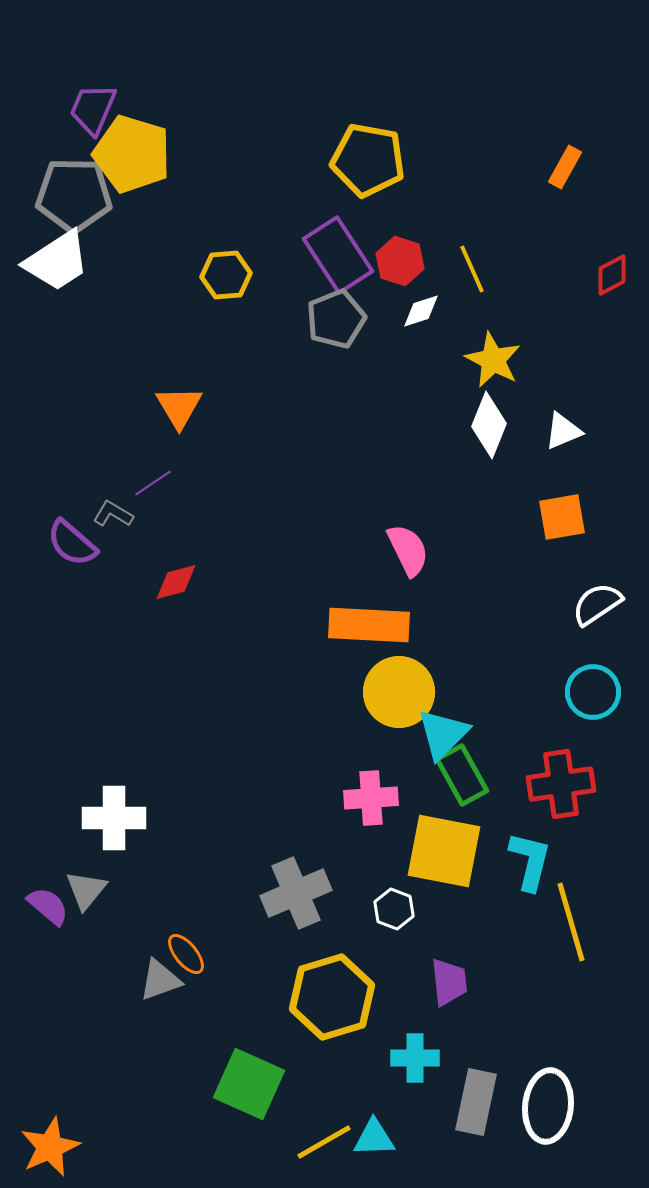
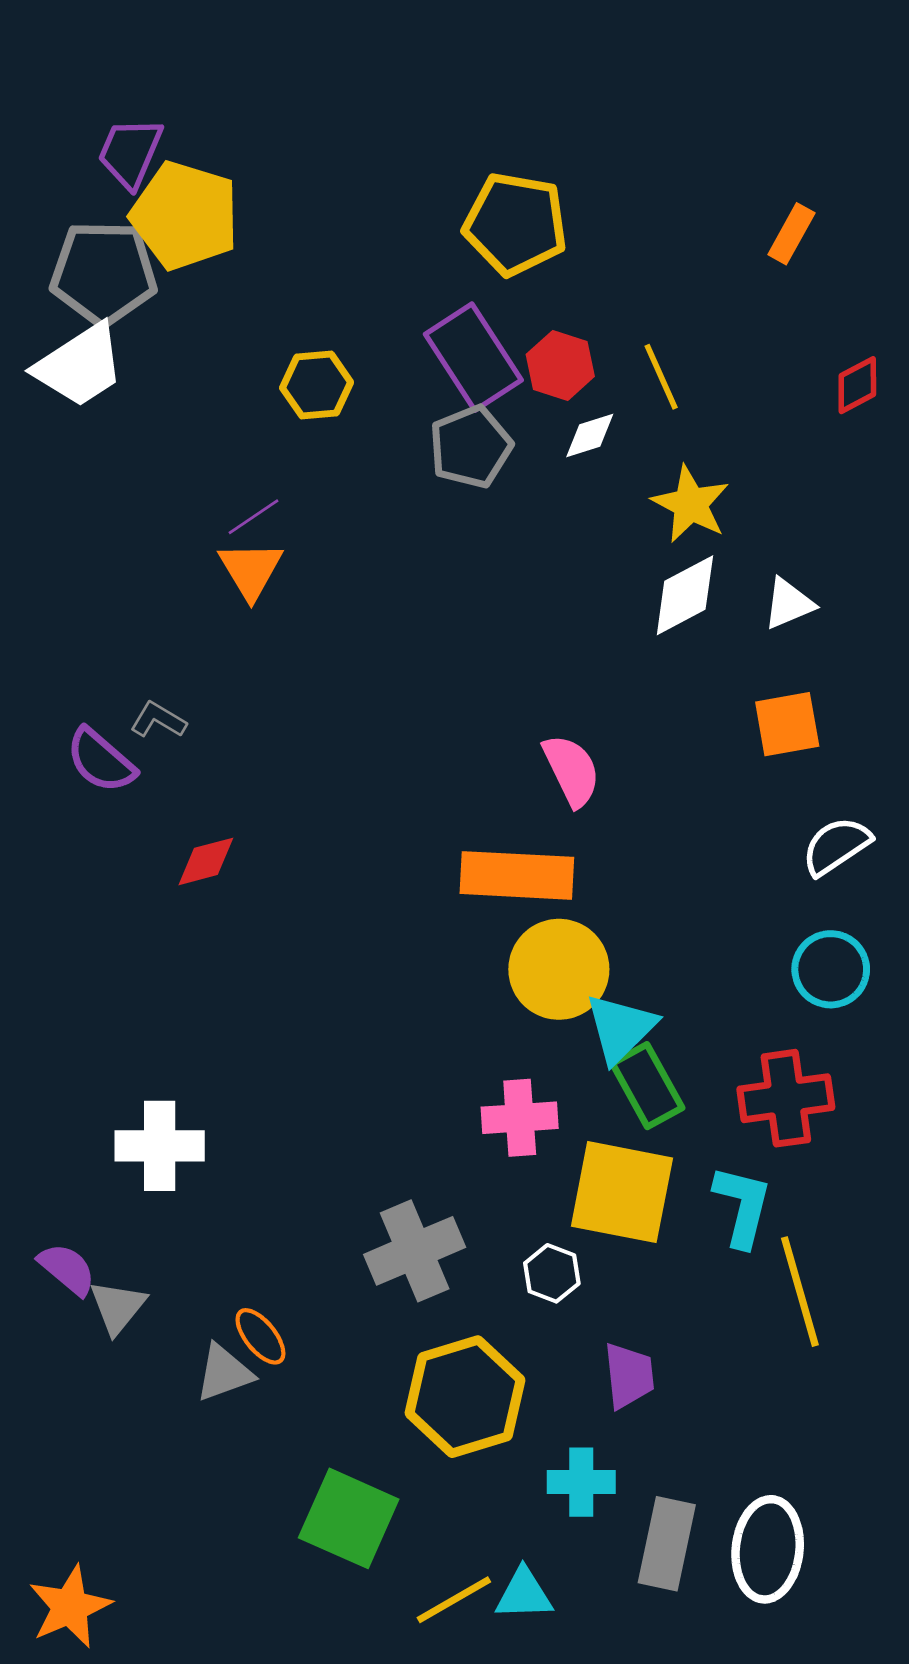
white diamond: (489, 425) -> (685, 595), turned 40
purple line: (153, 483) -> (253, 517), moved
red diamond: (176, 582) -> (206, 861), moved
gray triangle: (86, 890) -> (118, 1307), moved

